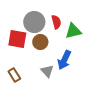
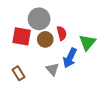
red semicircle: (56, 22) -> (62, 33), moved
green triangle: (73, 31) -> (87, 42), moved, turned -36

